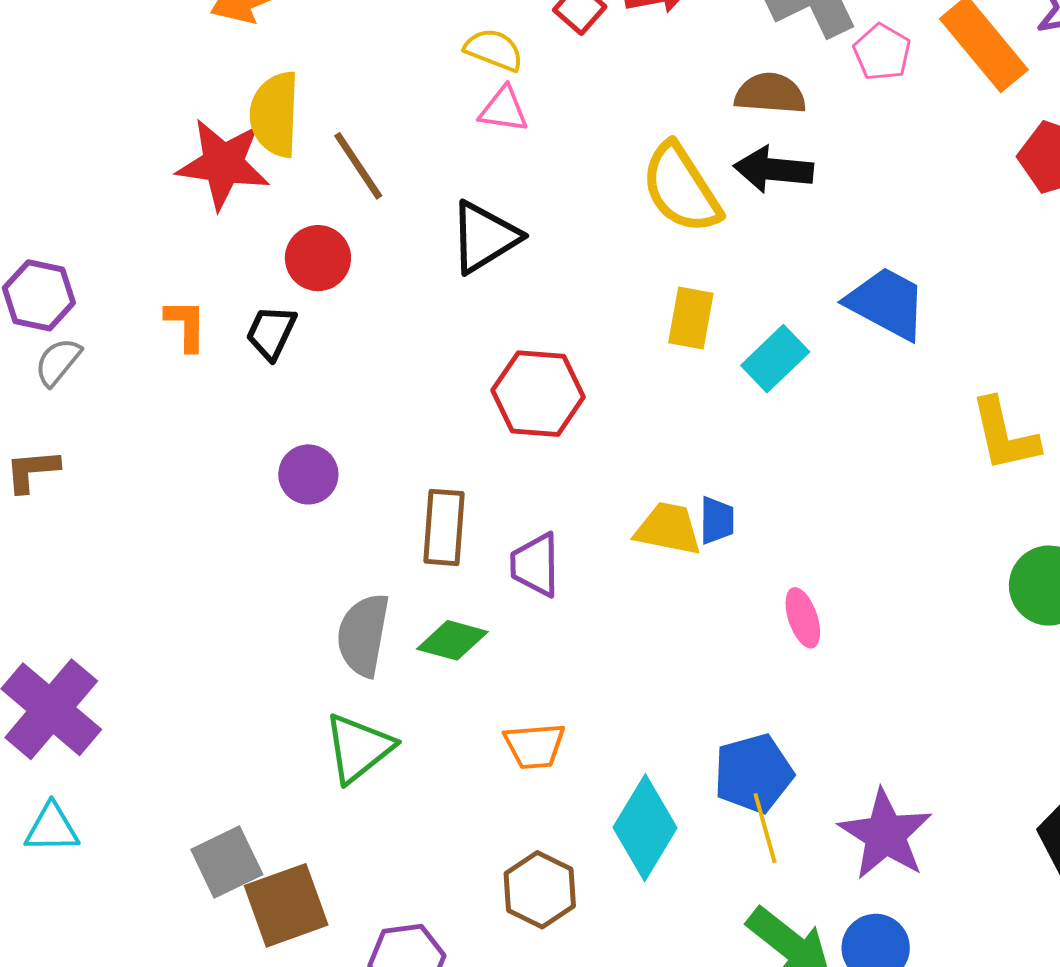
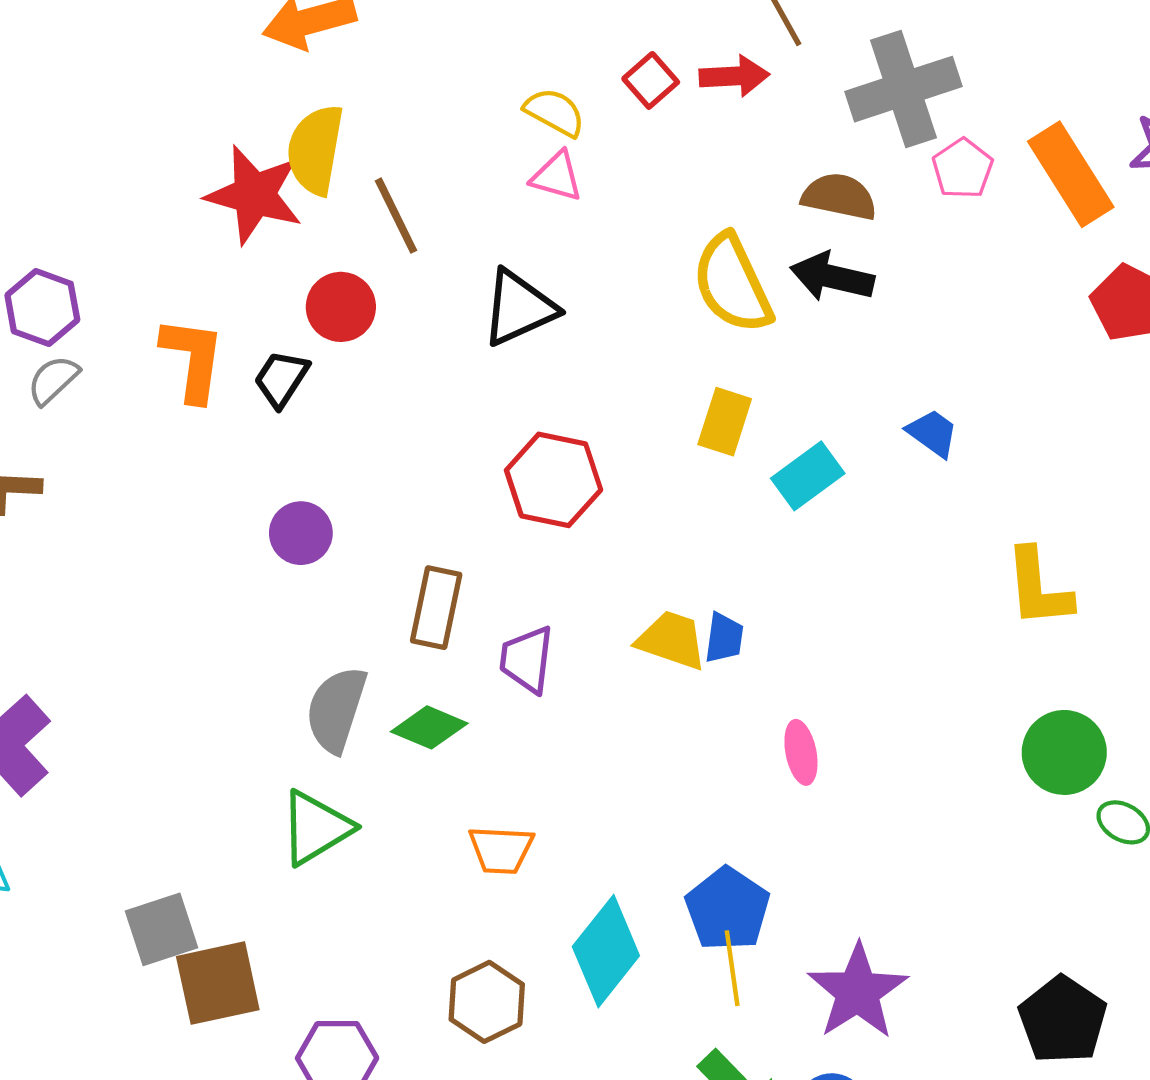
blue trapezoid: (887, 303) -> (933, 433), size x0.6
orange L-shape: (186, 325) -> (193, 359), size x1.5
blue pentagon: (753, 773) -> (727, 909), turned -30

